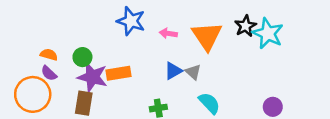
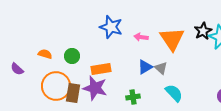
purple semicircle: (49, 73) -> (17, 69), moved
purple star: (92, 77) -> (95, 88), moved
orange circle: (33, 94) -> (56, 86), moved

